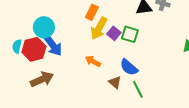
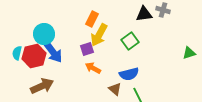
purple square: (114, 33) -> (87, 49), moved, turned 32
green square: (130, 34) -> (130, 41), turned 36
blue semicircle: (129, 67) -> (129, 74), turned -54

